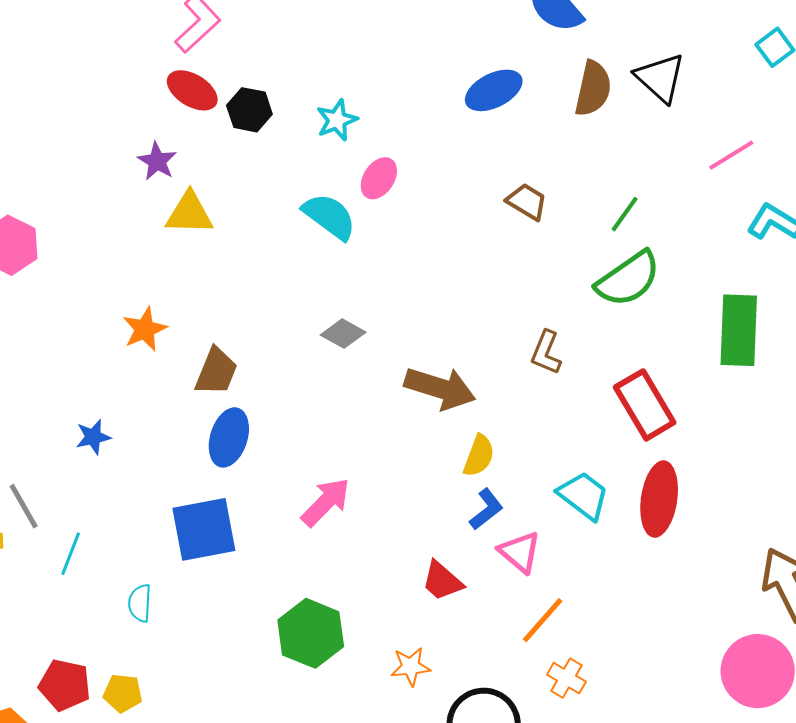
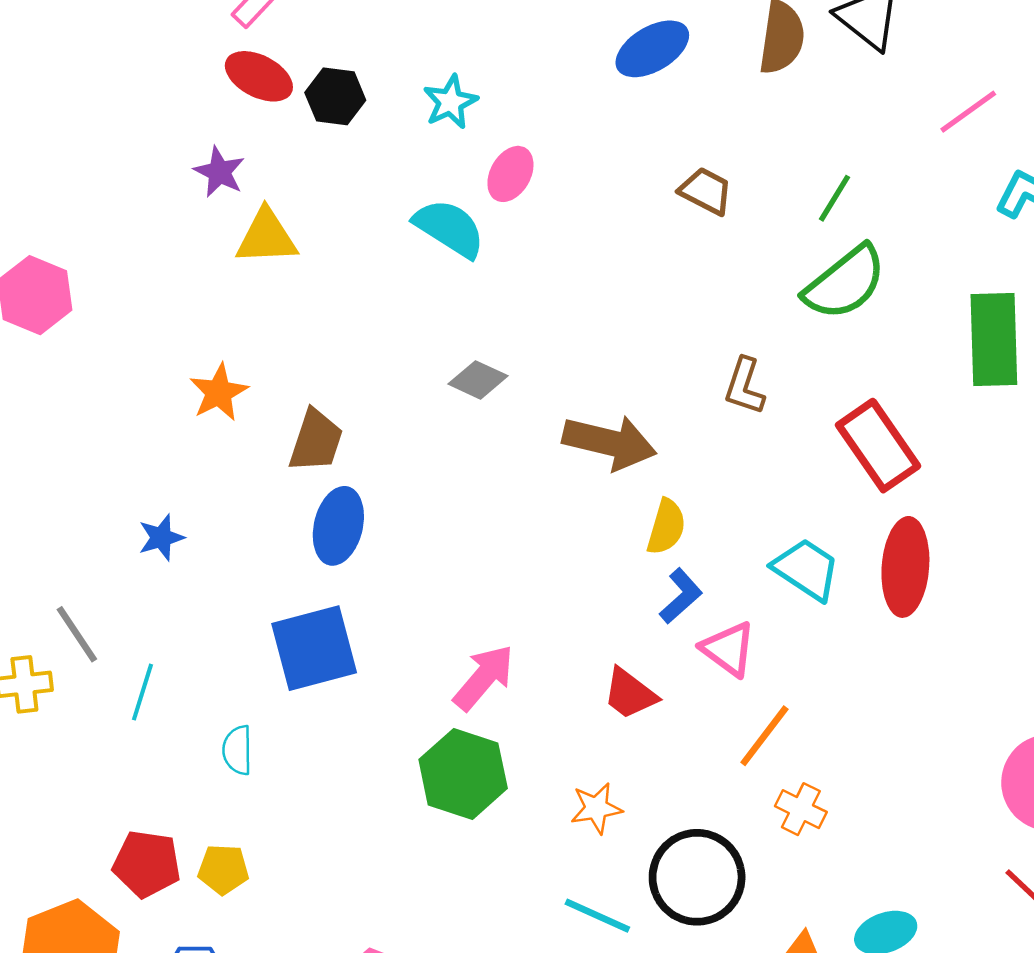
pink arrow: (326, 502) -> (484, 678), moved

